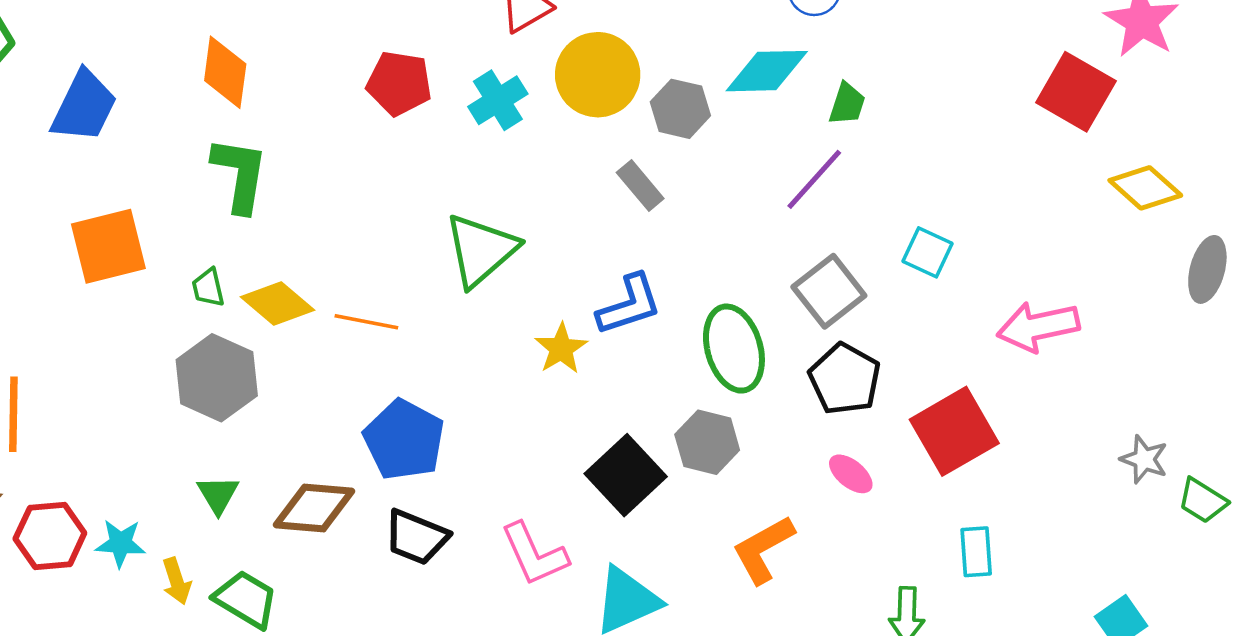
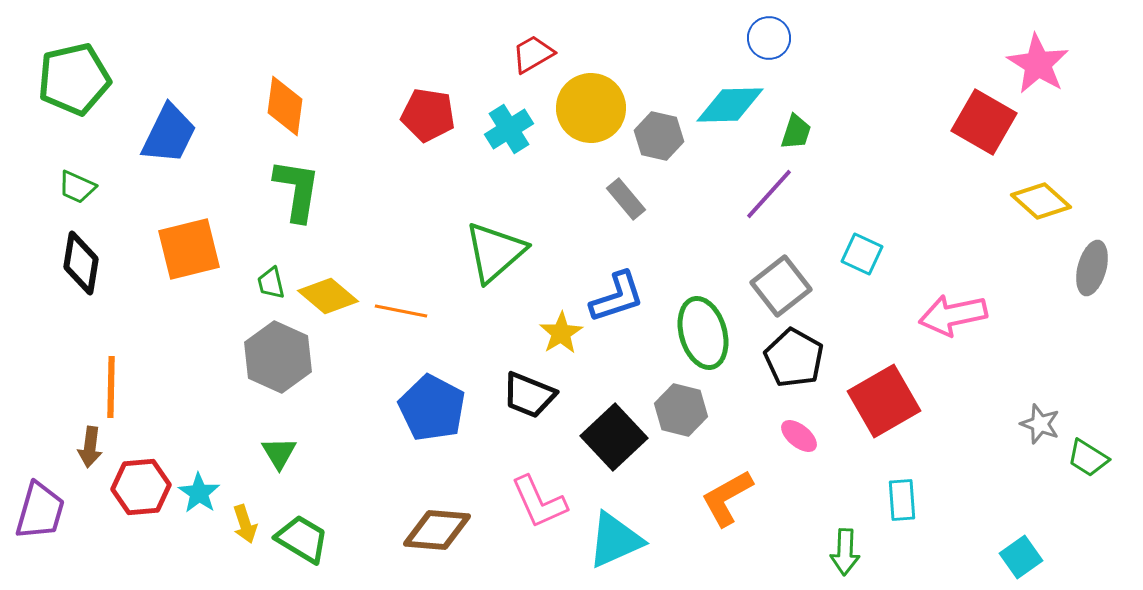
brown diamond: (314, 508) -> (437, 530), moved
black trapezoid: (416, 537) -> (529, 395), moved
cyan star: (121, 543) -> (199, 493), turned 30

